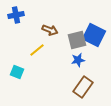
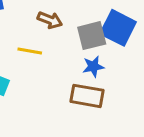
yellow line: (37, 50) -> (30, 51), turned 49
brown rectangle: (83, 87) -> (87, 96), moved, turned 65

